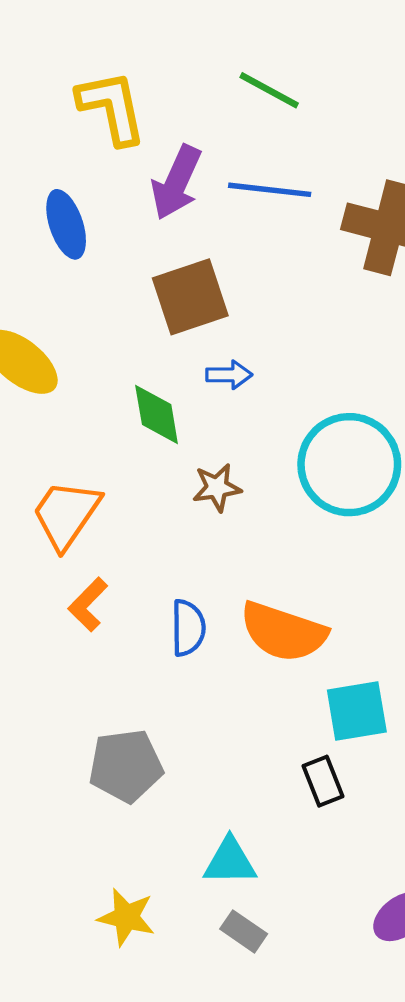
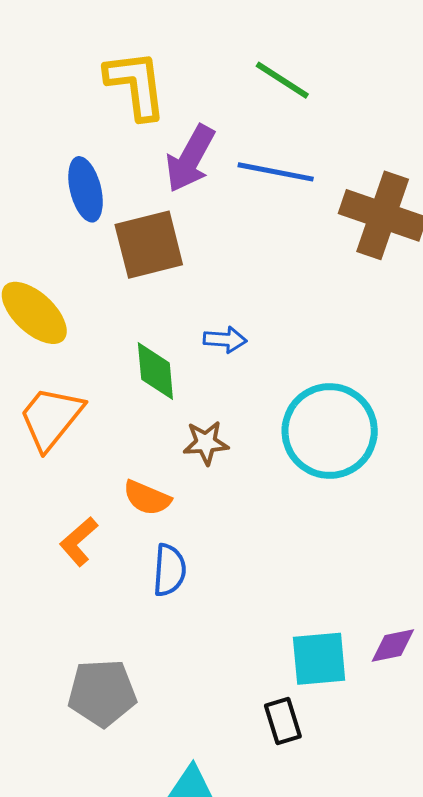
brown square: (190, 297) -> (149, 245), moved
orange trapezoid: (66, 514) -> (51, 418), moved
orange semicircle: (283, 632) -> (147, 498), moved, size x0.6

